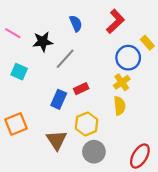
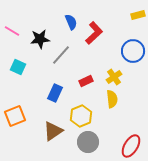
red L-shape: (115, 21) -> (94, 33), moved
yellow rectangle: (147, 43) -> (138, 15), moved, turned -64
blue circle: (128, 58) -> (133, 51), moved
red rectangle: (81, 89) -> (86, 81), moved
brown triangle: (57, 140) -> (53, 131), turned 30

